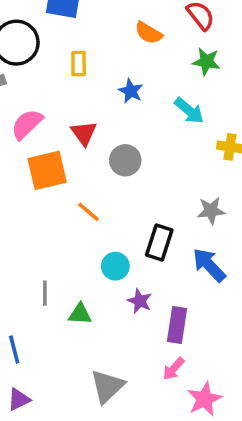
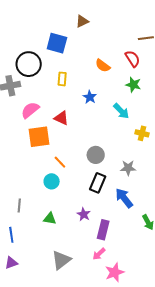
red triangle: (84, 133) -> (61, 118), turned -35
gray circle: (125, 160) -> (96, 155), moved
cyan circle: (115, 266) -> (52, 181), moved
gray line: (45, 293) -> (19, 205), moved

